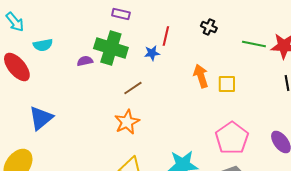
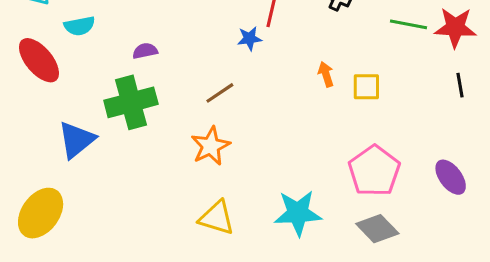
green cross: (111, 48) -> (131, 102), moved, turned -32
orange arrow: (201, 76) -> (326, 74), size x0.7

